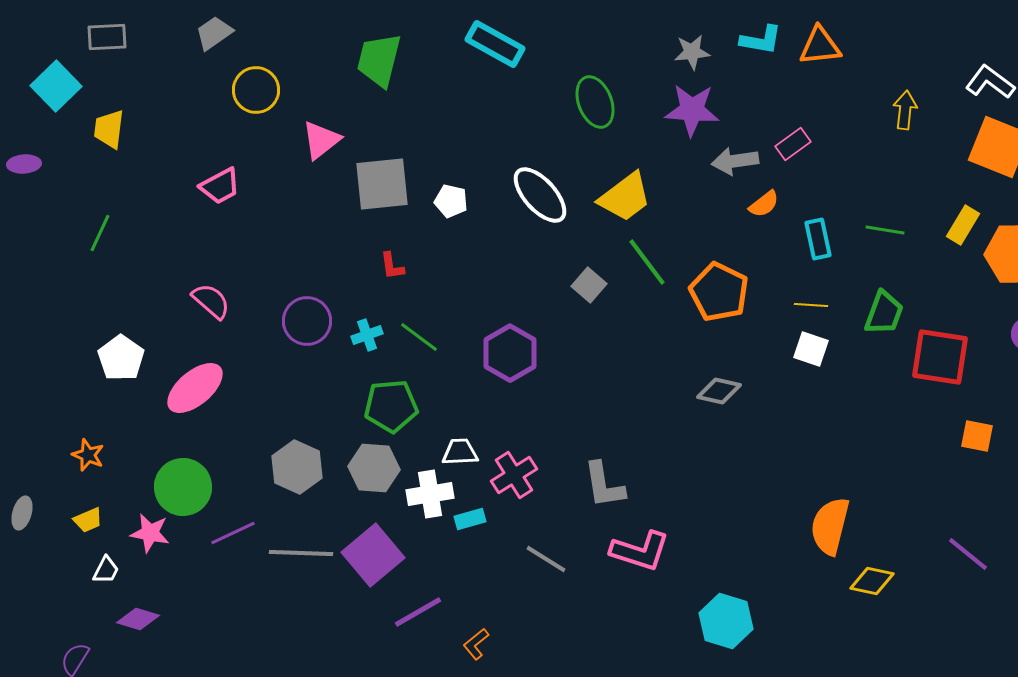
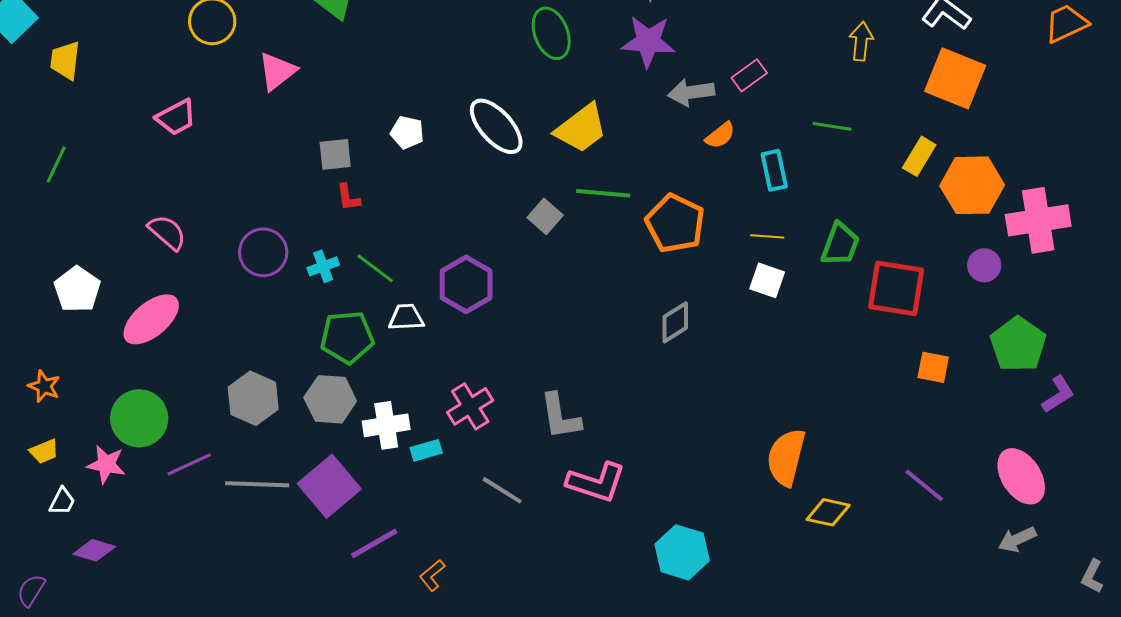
gray square: (382, 184) -> (335, 154), moved, size x0.6
green line: (885, 230) -> (832, 126), moved
green line: (647, 262) -> (603, 193), turned -48
gray diamond: (719, 391) -> (675, 322), turned -45
white trapezoid: (460, 452) -> (406, 317), moved

